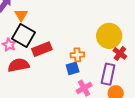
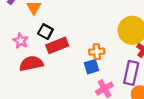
black square: (23, 36) -> (45, 32), moved, size x0.6

